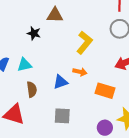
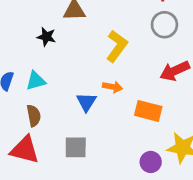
blue triangle: (60, 82) -> (86, 102), turned -35
brown semicircle: (32, 89) -> (34, 116), moved
gray square: (62, 116) -> (76, 147), moved

